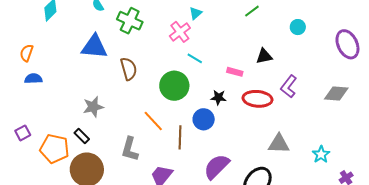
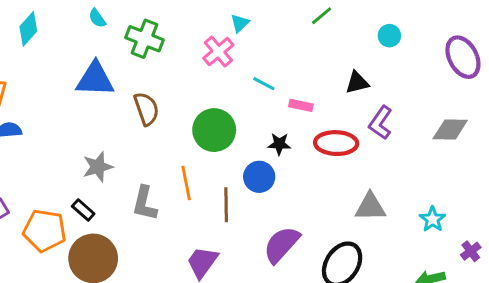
black triangle: (264, 56) -> (357, 83), moved
cyan line: (195, 58) -> (264, 84), moved
orange line: (153, 121) -> (186, 183), turned 35
gray L-shape: (130, 149) -> (145, 203), moved

